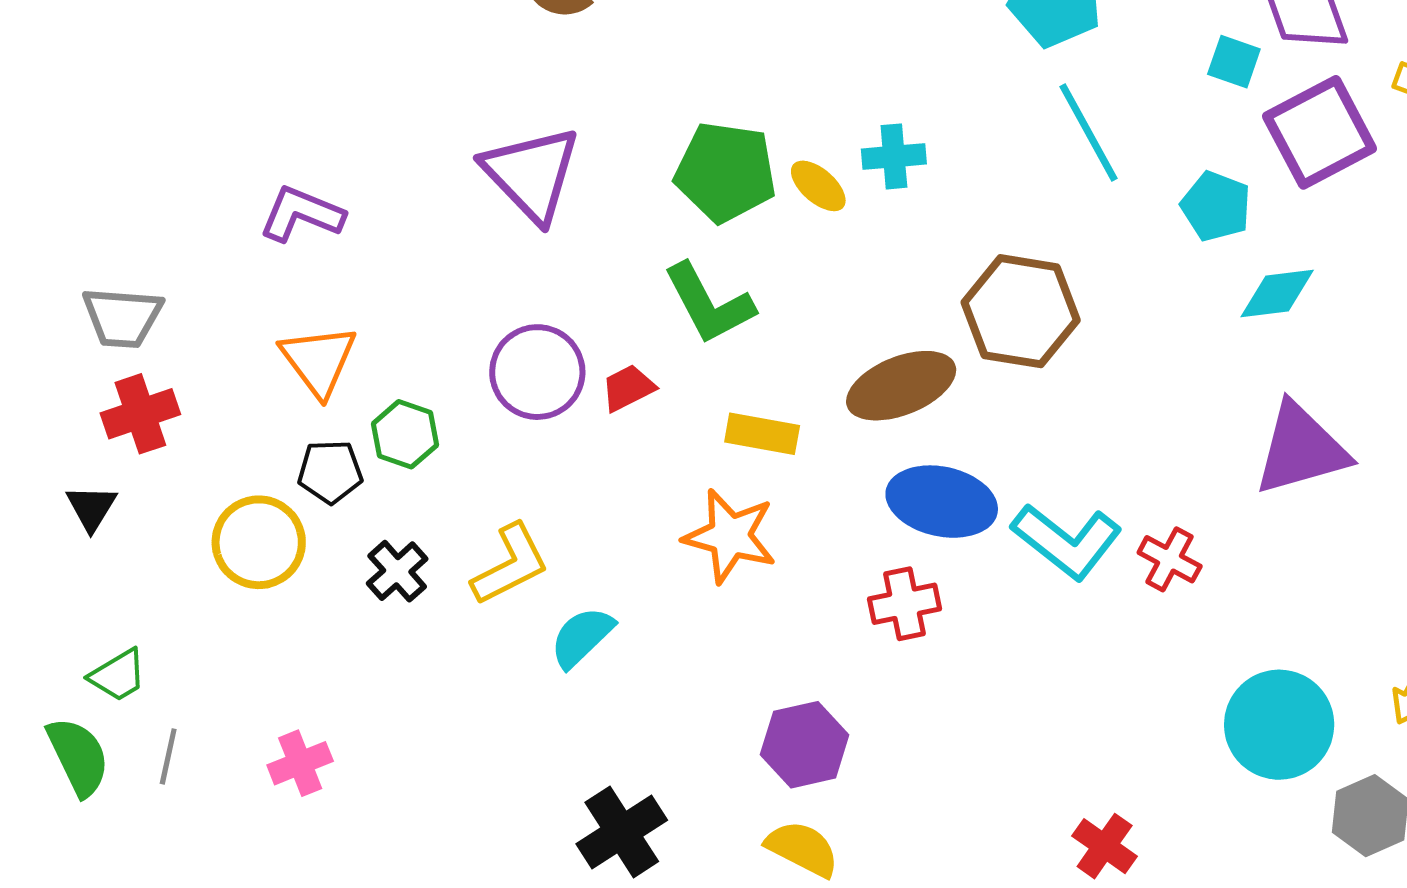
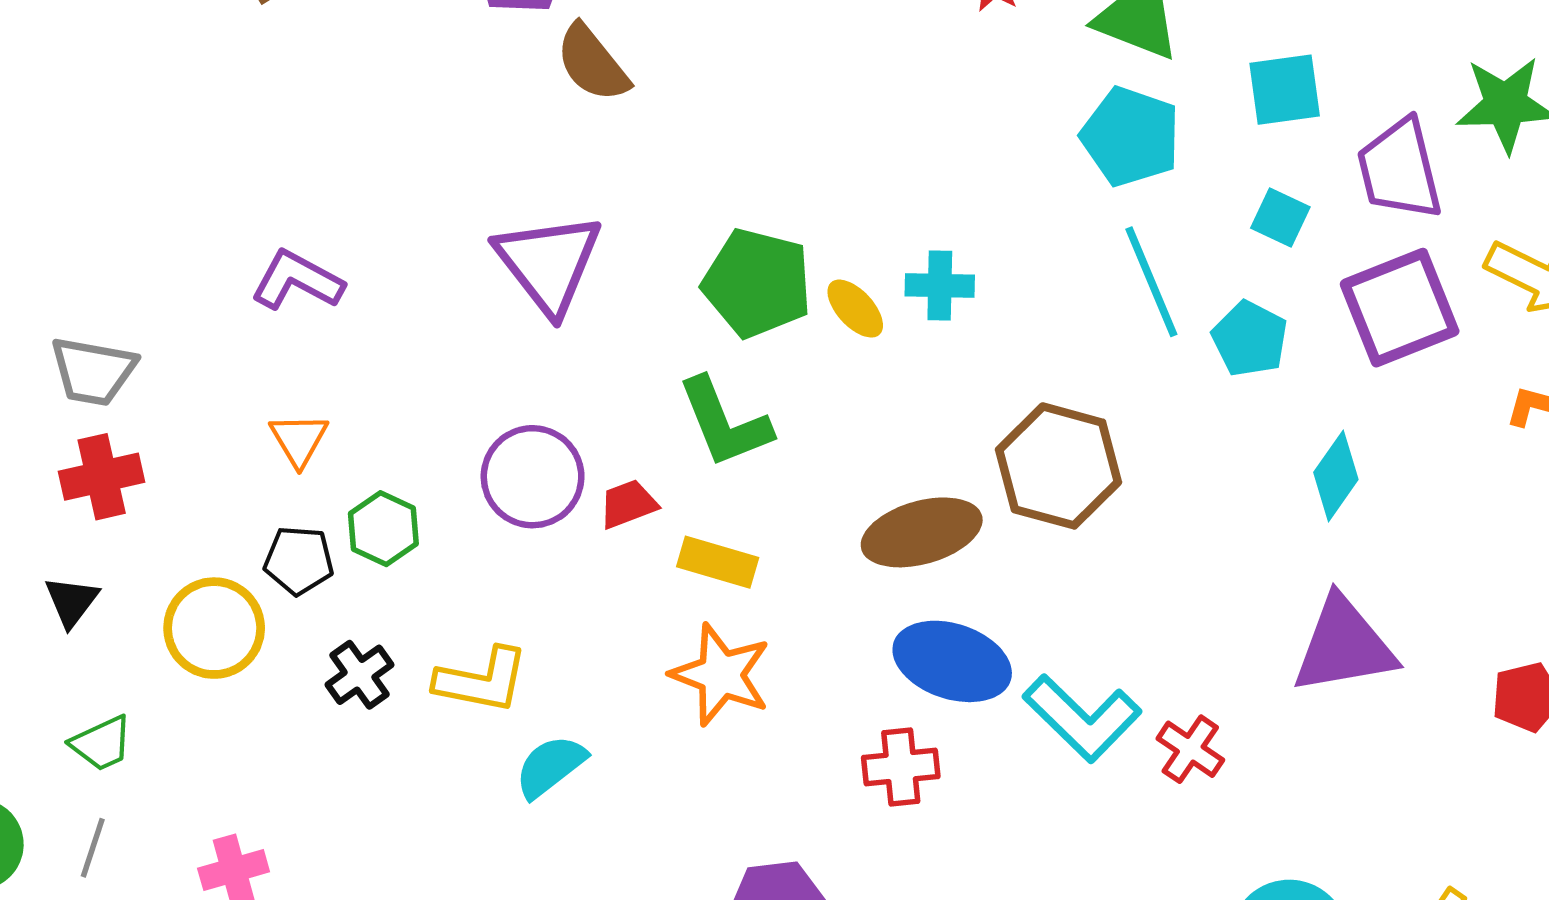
cyan square: (1234, 62) -> (1280, 217), moved
cyan pentagon: (1216, 206) -> (1250, 339), moved
cyan diamond: (1277, 294) -> (1336, 476), turned -54
orange triangle: (319, 360) -> (299, 440), size x0.7
yellow rectangle: (762, 434) -> (718, 562), moved
black triangle: (91, 508) -> (72, 601), moved
yellow L-shape: (510, 565) -> (482, 680), turned 32
green trapezoid: (118, 675) -> (102, 743), moved

